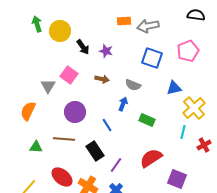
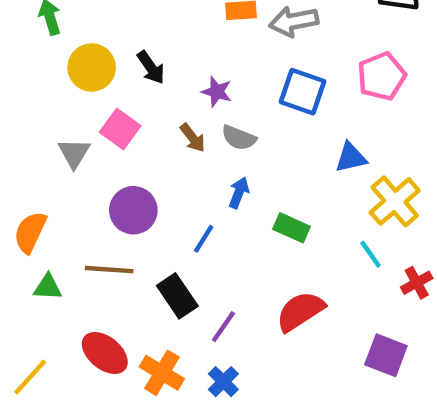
yellow circle: (60, 31) -> (92, 67), moved
purple star: (106, 51) -> (217, 92), moved
brown arrow: (102, 79) -> (193, 138), turned 40
gray semicircle: (133, 85) -> (239, 138), moved
orange semicircle: (28, 111) -> (30, 232), moved
blue line: (107, 125) -> (204, 239), turned 64
cyan line: (183, 132) -> (371, 254), turned -48
purple square: (177, 179) -> (386, 355), moved

